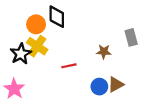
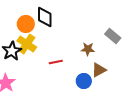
gray rectangle: (131, 37) -> (113, 36), turned -35
brown triangle: (116, 84) -> (99, 70), moved

